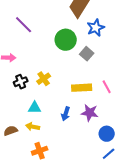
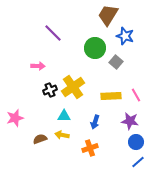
blue star: (96, 28) -> (125, 36), turned -30
yellow cross: (44, 79) -> (73, 87), size x1.6
purple star: (90, 113) -> (130, 121), moved
orange cross: (40, 151) -> (90, 148), moved

